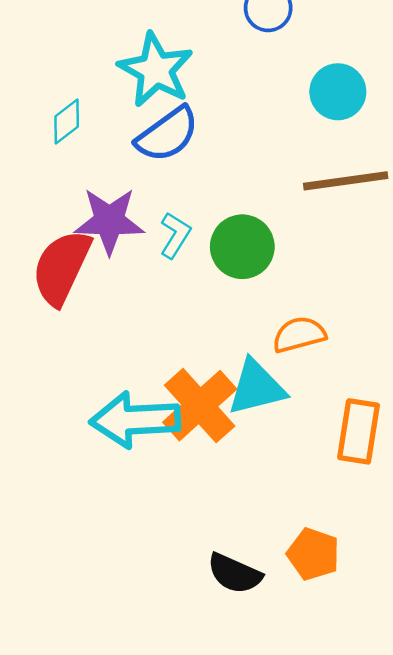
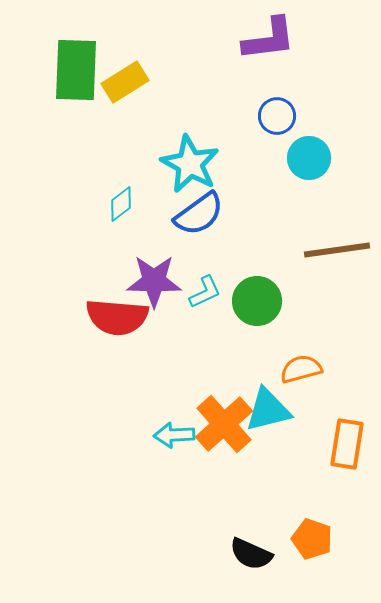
cyan circle: (338, 92) -> (309, 158), moved
cyan L-shape: (175, 235) -> (205, 292), turned 33
red semicircle: (61, 267) -> (117, 317), turned -110
cyan arrow: (135, 420) -> (174, 435), size x0.6

